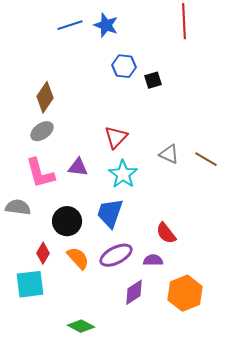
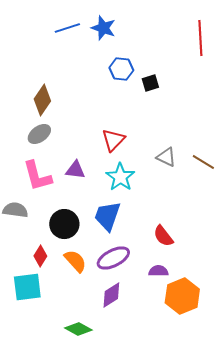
red line: (184, 21) -> (200, 38), moved
purple semicircle: (153, 260) -> (158, 271), moved
purple diamond: (134, 292) -> (111, 295), moved

